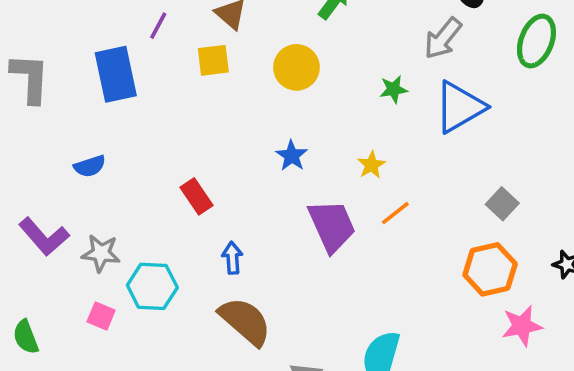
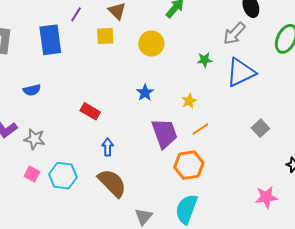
red rectangle: (196, 196) -> (90, 111), turned -30
orange hexagon: (490, 269) -> (189, 165), moved
cyan hexagon: (152, 286) -> (63, 176), moved

